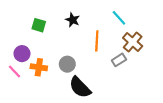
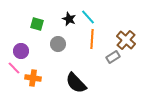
cyan line: (119, 18) -> (88, 17), moved
gray circle: (67, 64) -> (58, 44), moved
orange cross: (39, 67) -> (33, 78), moved

